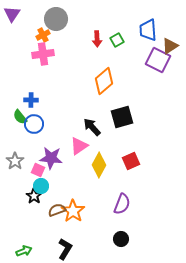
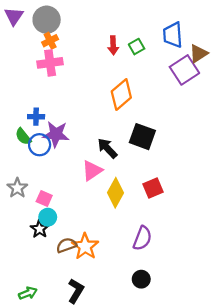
gray circle: (56, 19) -> (47, 20), moved
purple square: (158, 60) -> (184, 70), turned 30
black square: (122, 117) -> (142, 137), turned 35
purple star: (51, 158) -> (56, 134), moved

